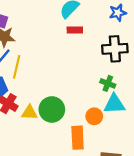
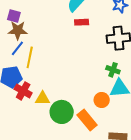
green circle: (52, 109) -> (62, 112), moved
orange rectangle: (78, 138) -> (87, 120), turned -35

